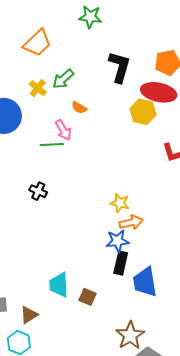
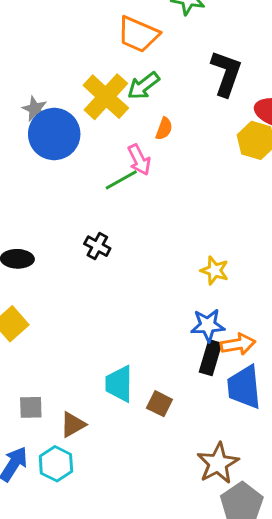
orange trapezoid: (37, 43) -> (138, 34), moved, turned 64
yellow cross: (38, 88) -> (106, 97), size x1.8
orange semicircle: (79, 108) -> (164, 129), turned -105
green line: (52, 145) -> (121, 180), turned -30
orange arrow: (131, 222) -> (238, 344), moved

